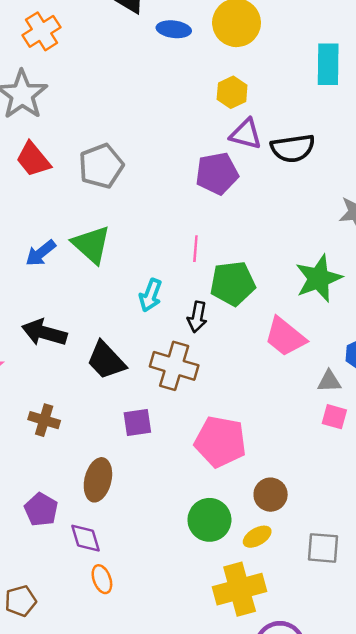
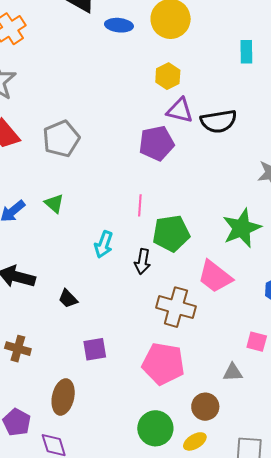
cyan rectangle: (328, 64) -> (246, 52), size x0.7
green triangle: (91, 244) -> (54, 203), size x0.6
black trapezoid: (106, 360) -> (68, 299), size x0.6
brown cross: (174, 366) -> (176, 307), moved
gray triangle: (329, 381) -> (233, 372), moved

